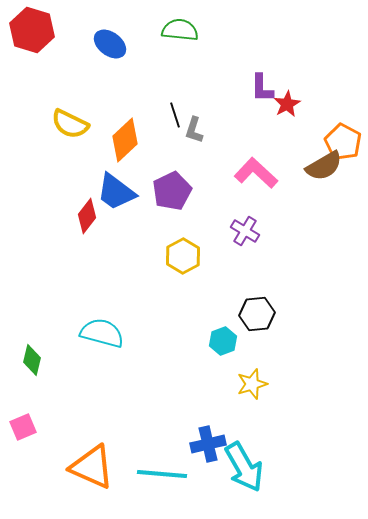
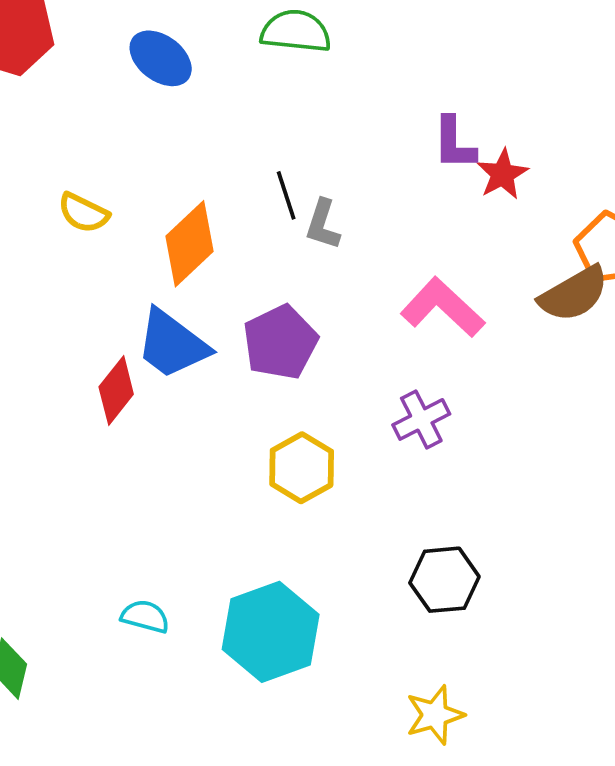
yellow semicircle: (70, 124) -> (83, 213), size x0.7
purple cross: (245, 231) -> (421, 419), turned 32
cyan semicircle: (102, 333) -> (145, 616), size x0.6
cyan hexagon: (223, 341) -> (271, 632), moved, size x1.8

